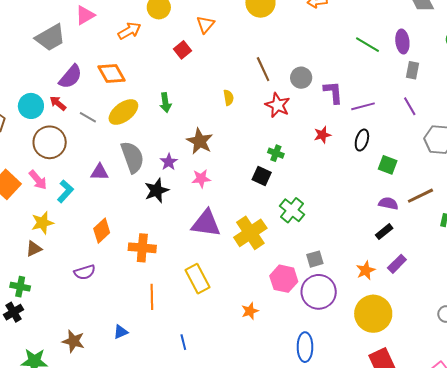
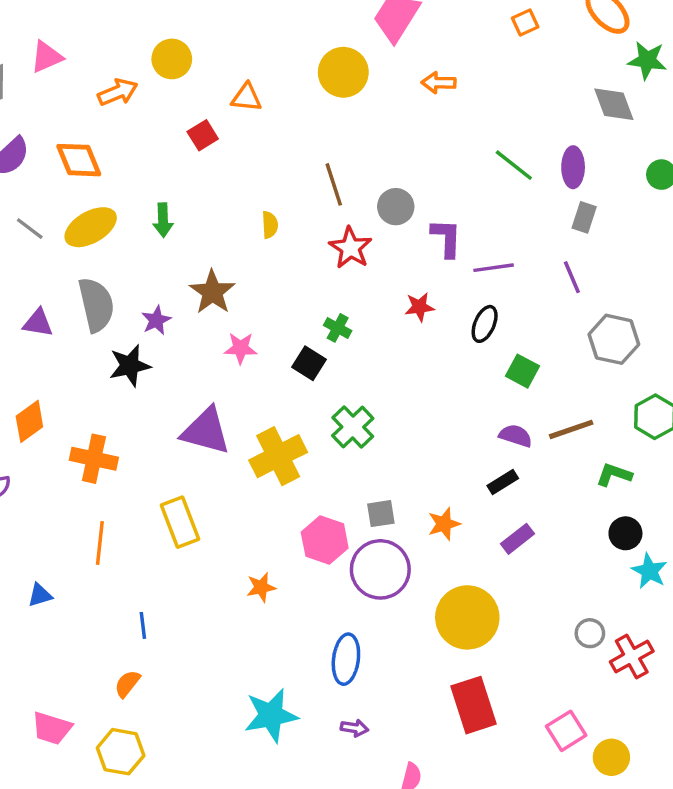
orange triangle: (205, 24) -> (246, 97), turned 48
pink star: (201, 179) -> (241, 348), moved
orange star: (366, 270) -> (444, 524), moved

